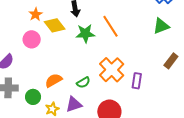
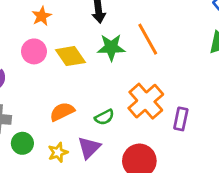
yellow diamond: (55, 25) -> (70, 56), moved
green circle: (33, 97) -> (22, 143), moved
purple triangle: (74, 104) -> (89, 148), turned -30

